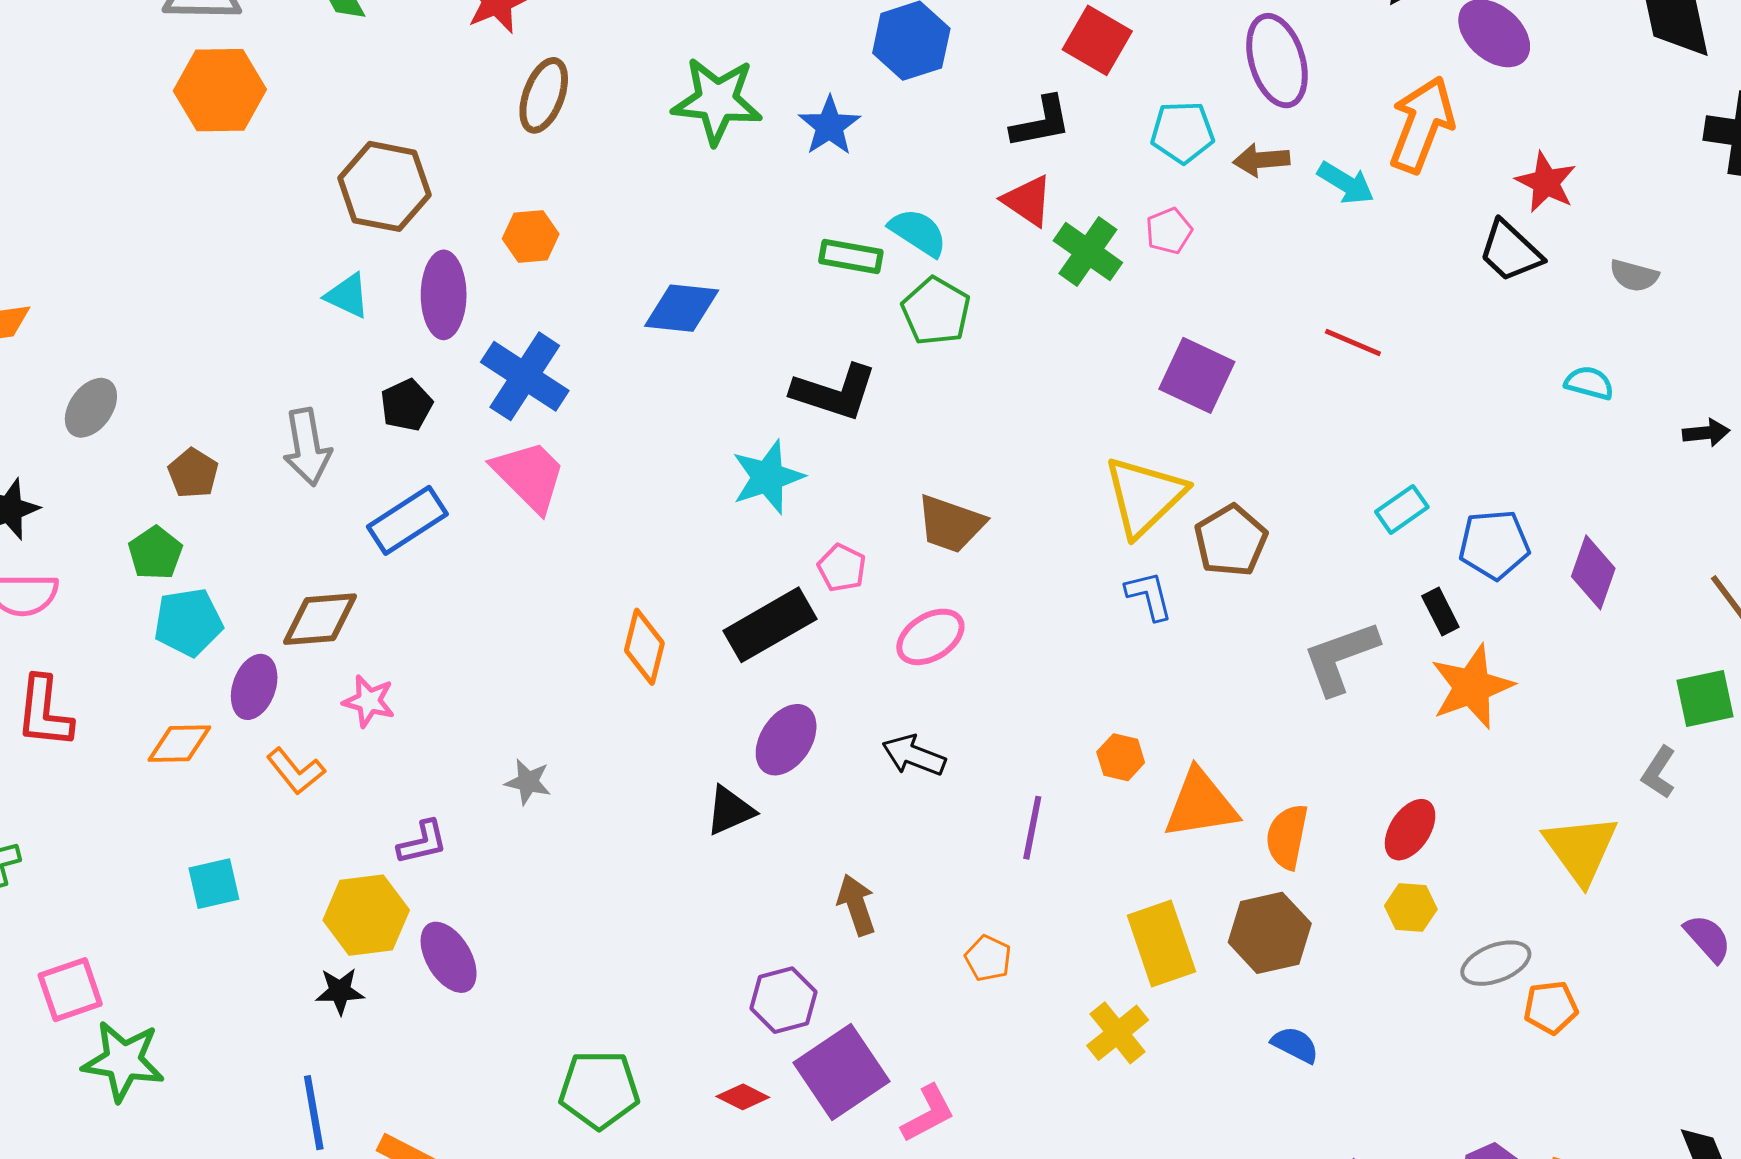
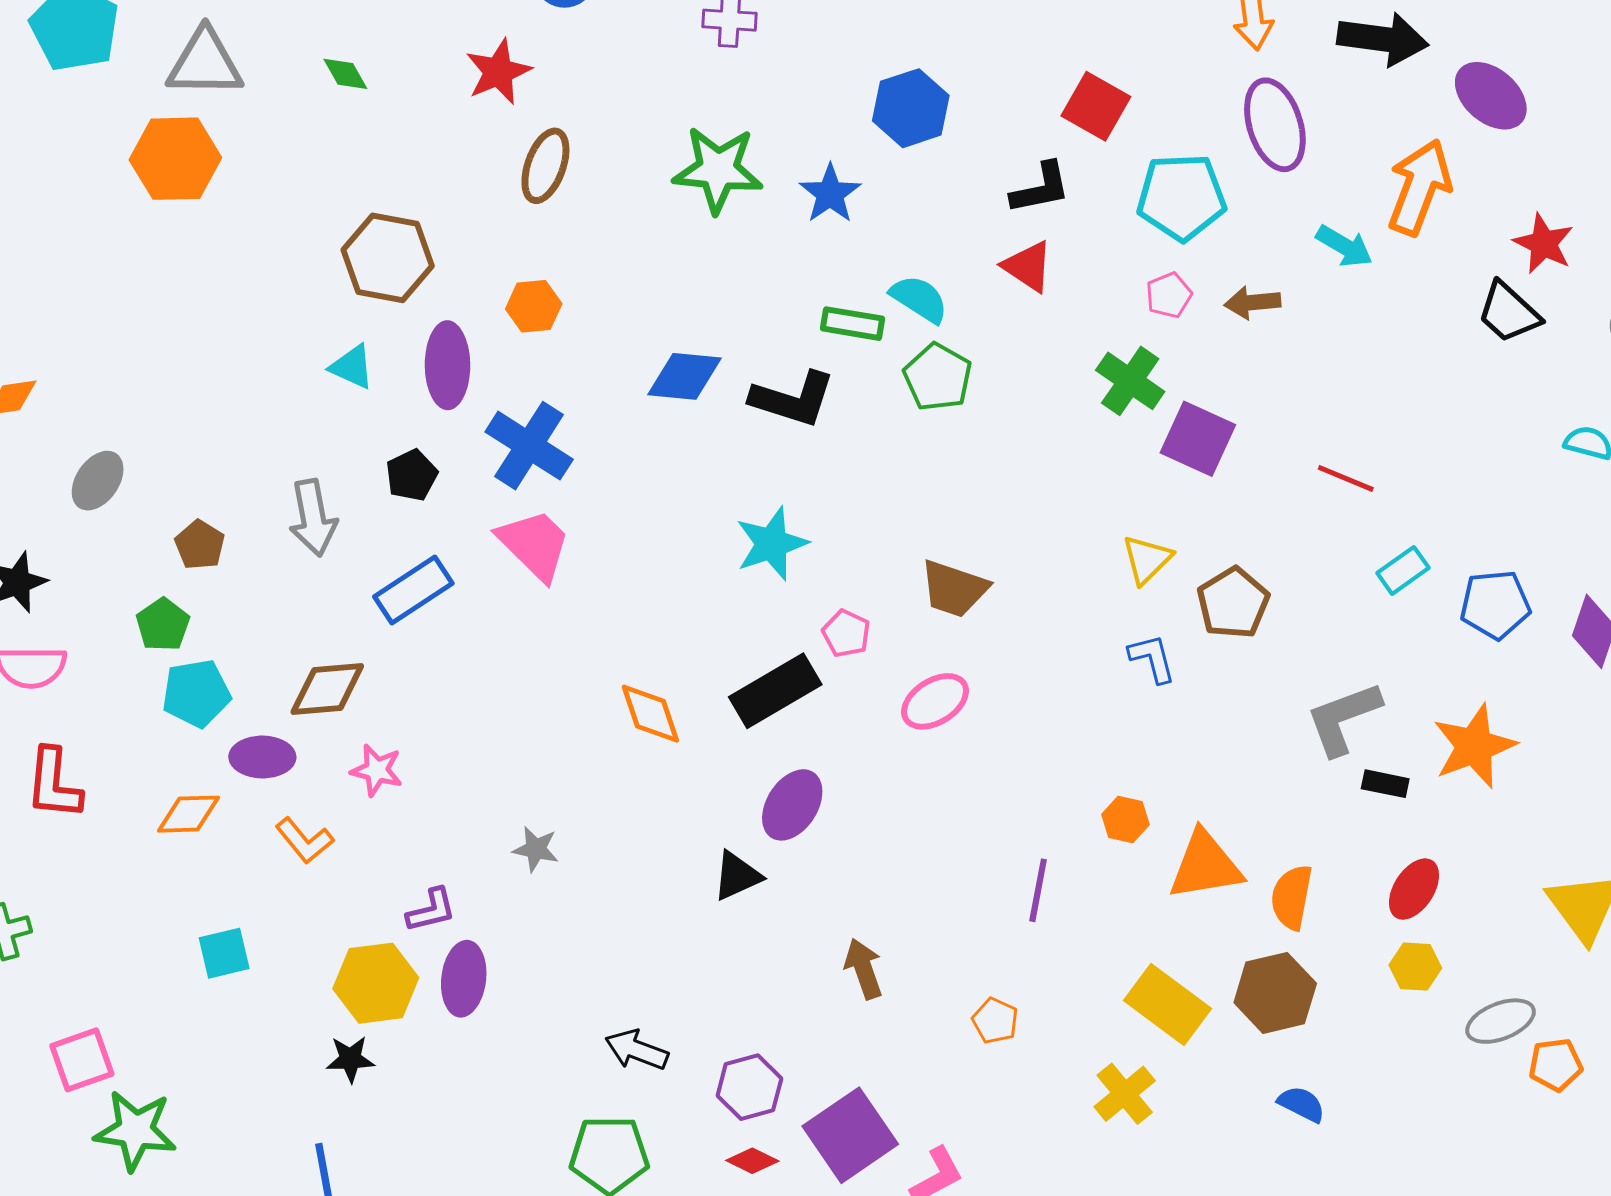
orange hexagon: (220, 90) -> (175, 159), moved
cyan pentagon: (1182, 132) -> (1181, 197), size x1.4
brown arrow: (1261, 160) -> (1252, 302), moved
green cross: (1088, 252) -> (1130, 381), moved
red line: (1353, 343) -> (1346, 478), moved
black L-shape: (834, 392) -> (793, 399), moved
yellow triangle: (1145, 496) -> (1147, 559), size x0.6
black rectangle: (1440, 612) -> (1385, 784), moved, turned -51
orange diamond: (644, 647) -> (650, 714), turned -32
purple ellipse: (254, 687) -> (262, 757), turned 72
black arrow: (914, 755) -> (637, 1050), moved
yellow rectangle: (1161, 944) -> (1168, 1005), turned -34
purple ellipse: (449, 957) -> (464, 979), moved, turned 38
purple hexagon: (784, 1000) -> (749, 1087), moved

